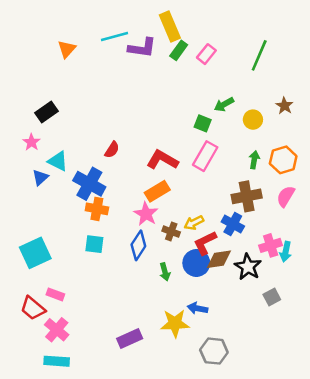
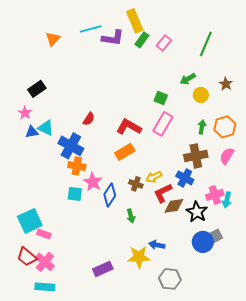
green arrow: (224, 104) -> (188, 79), moved
blue triangle: (40, 177) -> (32, 132), moved, turned 32
pink star: (146, 214) -> (93, 182), moved
cyan square: (35, 253) -> (30, 221), moved
blue circle: (196, 263) -> (203, 242), moved
red trapezoid: (33, 308) -> (27, 257), moved

